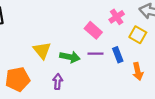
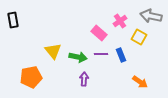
orange arrow: (138, 71) -> (140, 82), moved, turned -42
purple arrow: (58, 81) -> (84, 79), moved

